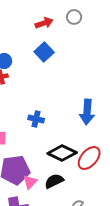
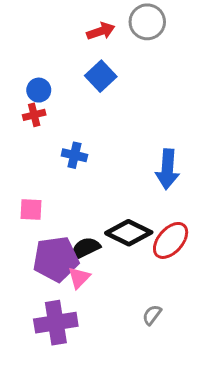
gray circle: (74, 17) -> (147, 22), size x1.5
blue cross: (36, 119) -> (74, 155), moved
black semicircle: (54, 181) -> (85, 248), moved

